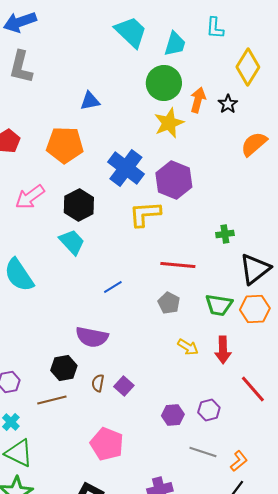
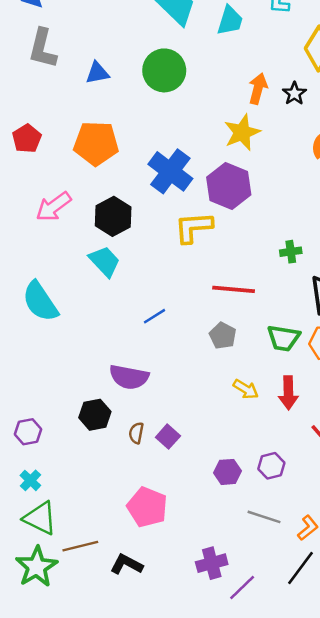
green circle: (164, 83) -> (164, 70), moved
blue triangle: (90, 101) -> (97, 73), moved
yellow star: (169, 123) -> (242, 132), moved
brown line: (52, 400) -> (80, 546), moved

